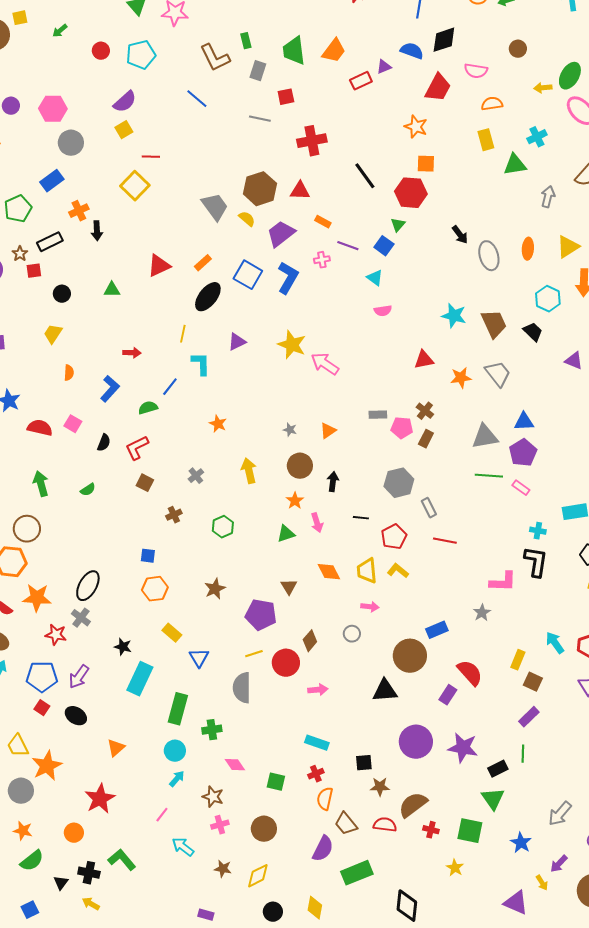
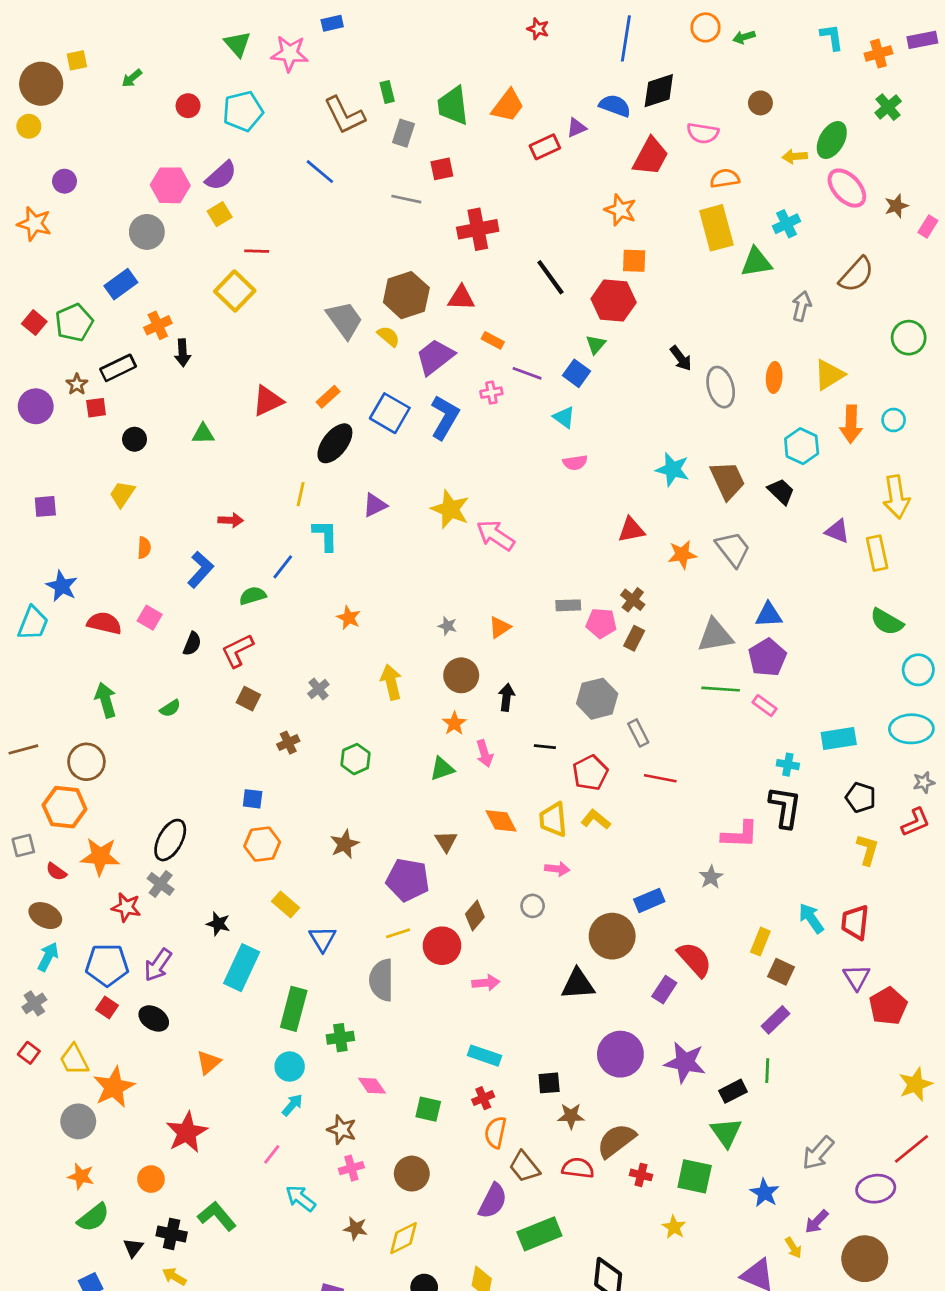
pink hexagon: (53, 109) -> (170, 185), moved
yellow rectangle: (486, 140) -> (716, 228), size x1.5

